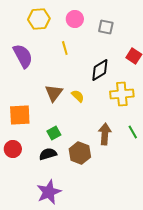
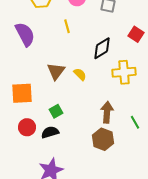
green line: (133, 132) -> (135, 122), moved
red circle: (13, 149) -> (27, 127), moved
brown hexagon: (80, 153) -> (103, 139), moved

